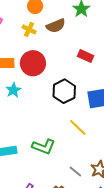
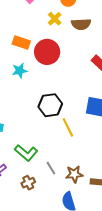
black hexagon: (64, 91) -> (50, 105), moved
green L-shape: (44, 147) -> (26, 153), moved

